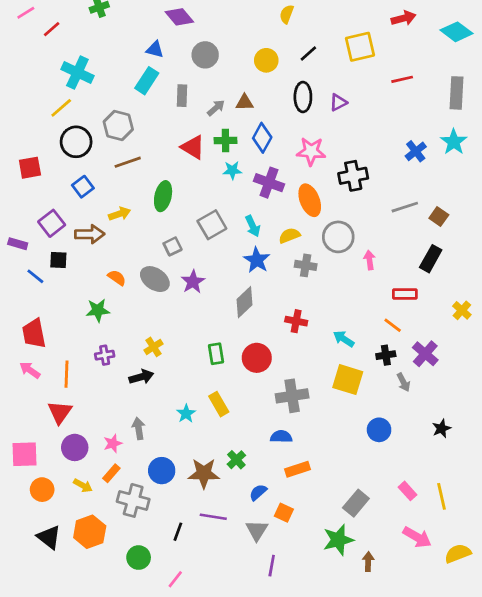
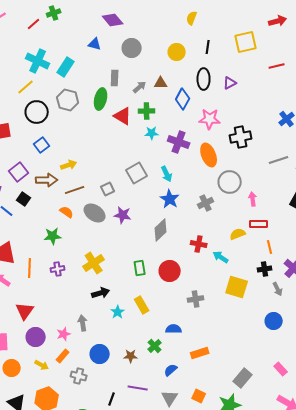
red line: (52, 29) -> (34, 24), moved
black line: (308, 54) -> (208, 47), turned -40
cyan rectangle: (147, 81) -> (66, 67), moved
blue diamond: (262, 138) -> (183, 99), moved
brown line: (128, 162) -> (75, 190), moved
green ellipse: (163, 196) -> (101, 99), moved
yellow semicircle: (289, 236) -> (238, 234), moved
black square: (58, 260) -> (24, 199), turned 32
gray cross: (306, 265) -> (206, 203), turned -35
purple star: (193, 282) -> (123, 215), turned -30
red rectangle: (405, 294) -> (259, 224), moved
orange line: (393, 325) -> (270, 247), turned 40
cyan arrow: (344, 339) -> (221, 257), moved
yellow cross: (154, 347) -> (94, 263), size x1.5
orange line: (67, 374) -> (30, 268), moved
black arrow: (141, 377) -> (101, 293), moved
gray cross: (292, 396) -> (196, 299), size x0.7
blue circle: (379, 430) -> (274, 321), moved
blue semicircle: (281, 437) -> (174, 329), moved
brown star: (204, 473) -> (131, 356), size x0.6
gray cross: (133, 500) -> (79, 376), size x0.7
orange square: (284, 513) -> (199, 396), moved

